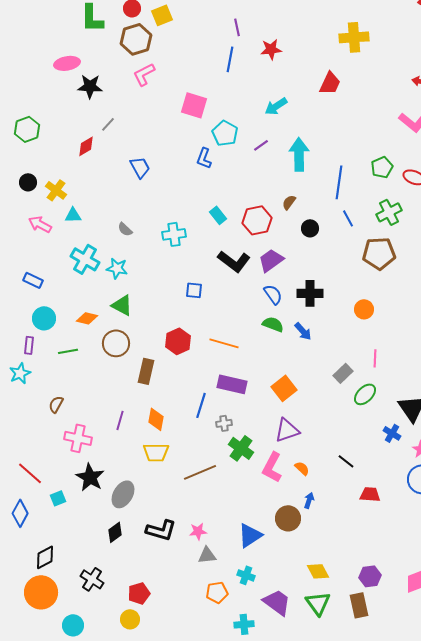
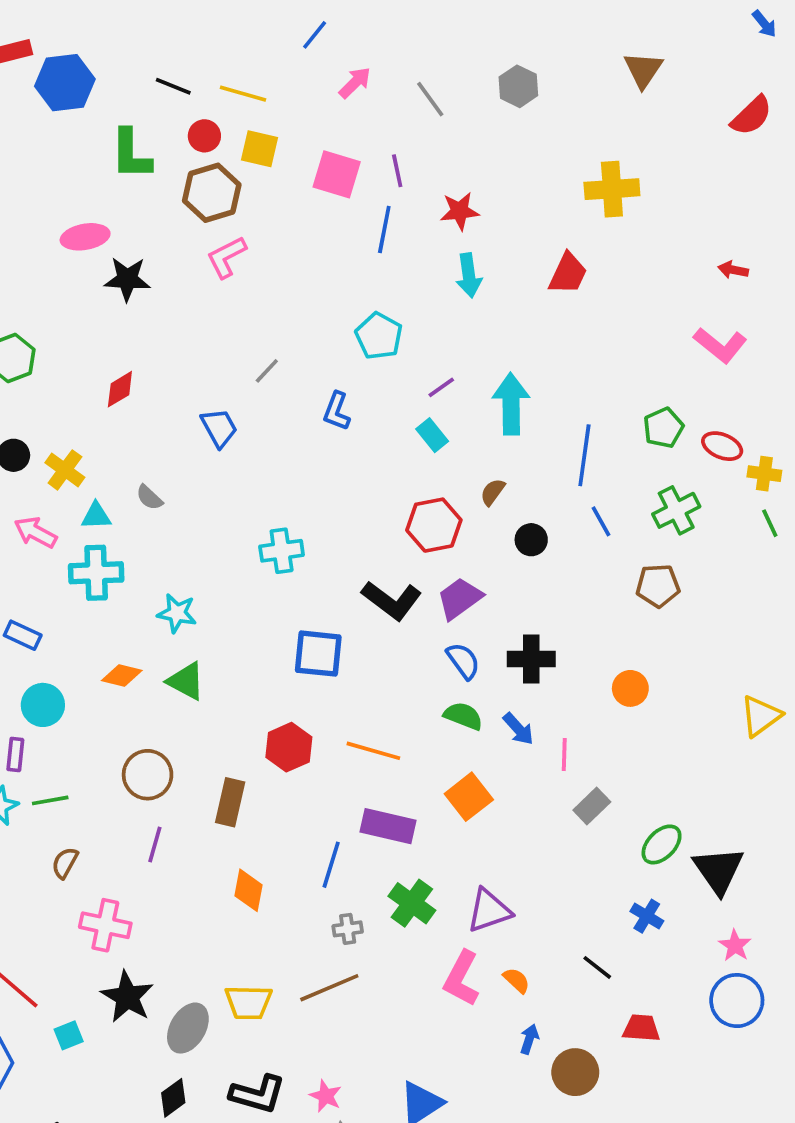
yellow square: (162, 15) -> (260, 149), turned 35
pink square: (194, 105) -> (337, 174), moved
cyan arrow: (276, 106) -> (469, 275), moved, turned -65
gray line: (108, 124) -> (267, 371), moved
cyan pentagon: (225, 133) -> (379, 336), moved
cyan rectangle: (218, 215) -> (432, 435), moved
gray semicircle: (125, 229) -> (149, 498), moved
brown pentagon: (379, 253) -> (658, 586), size x0.7
cyan cross: (85, 259) -> (96, 573), moved, turned -32
blue square: (194, 290) -> (318, 654), size x1.6
orange diamond: (87, 318) -> (122, 676), moved
brown circle: (116, 343) -> (148, 775), moved
green line: (68, 351) -> (50, 800), moved
pink line: (375, 358) -> (564, 755), moved
orange square: (284, 388) -> (469, 797), moved
green ellipse: (365, 394) -> (662, 844), moved
purple line: (120, 420) -> (155, 844), moved
gray cross: (224, 423) -> (348, 929), moved
blue cross: (392, 433) -> (647, 916), moved
green cross: (241, 448) -> (412, 903), moved
yellow trapezoid: (156, 452) -> (248, 1002), moved
brown circle: (288, 518) -> (575, 1072), moved
pink star: (198, 531) -> (326, 1096), turned 30

